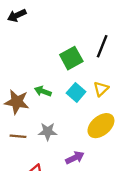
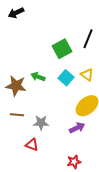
yellow triangle: (101, 89) -> (87, 75), turned -40
gray star: (48, 132) -> (41, 123), moved
purple arrow: (75, 158) -> (77, 128), moved

